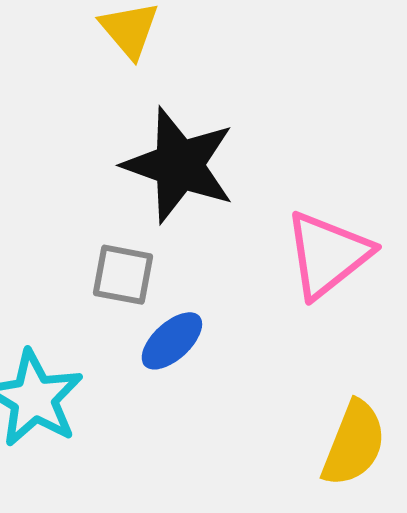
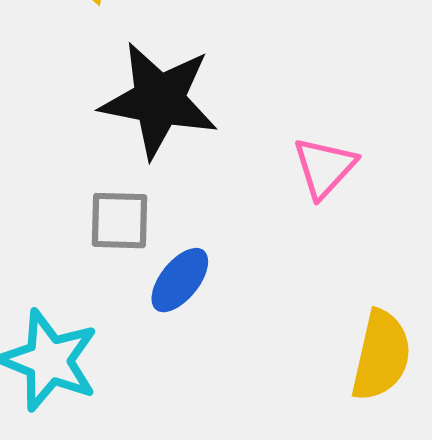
pink triangle: (328, 255) -> (324, 167), size x0.7

